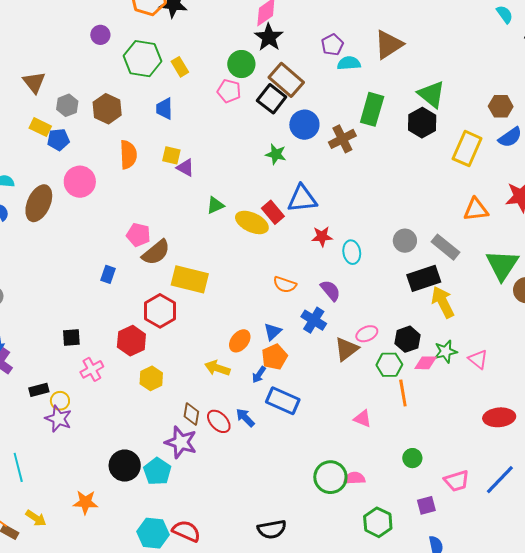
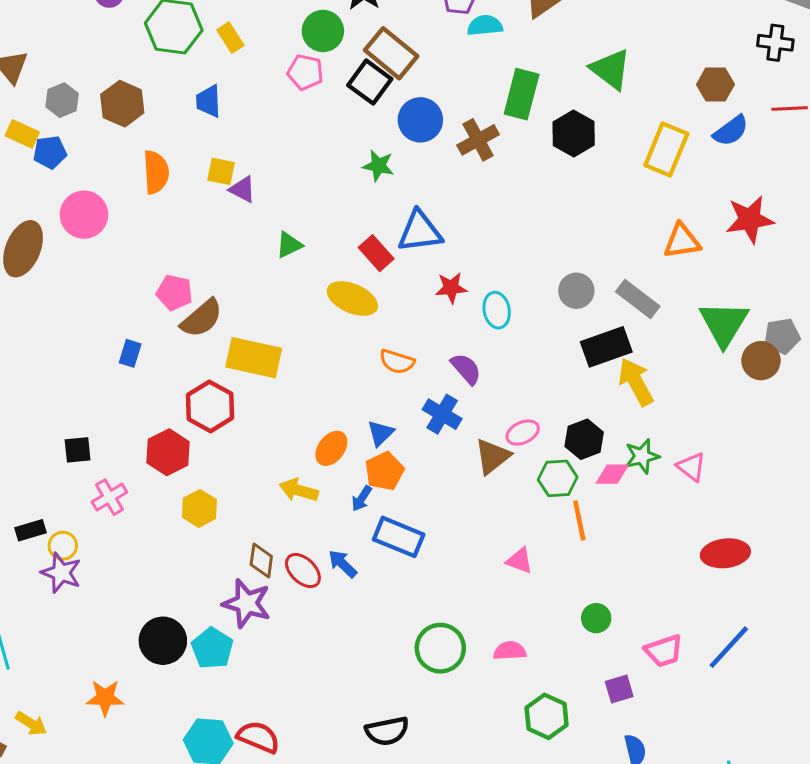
black hexagon: (422, 123) -> (574, 133), moved
yellow ellipse: (252, 222) -> (352, 299), moved
green circle: (330, 477) -> (440, 648), moved

